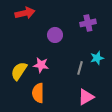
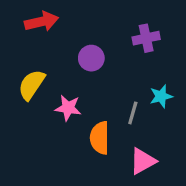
yellow semicircle: (19, 71) -> (32, 85), moved
orange semicircle: (38, 93) -> (100, 138), moved

